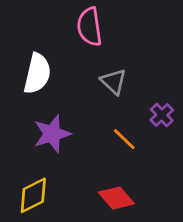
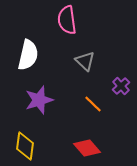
yellow diamond: (33, 195) -> (25, 146), turned -56

